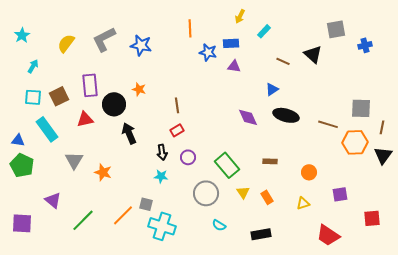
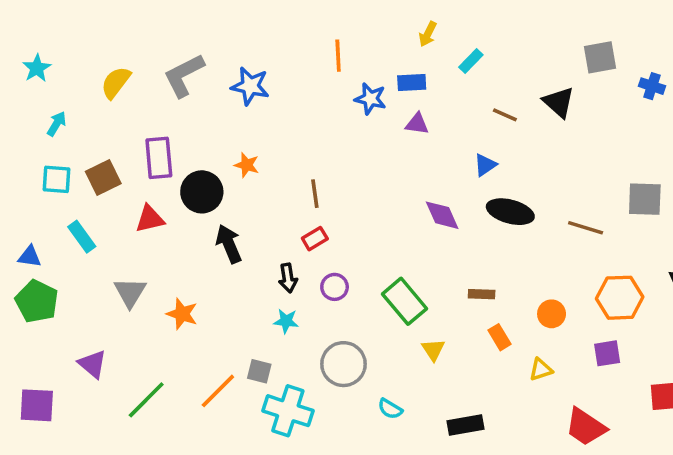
blue cross: (365, 45) -> (652, 86), turned 32
cyan rectangle: (47, 129) -> (82, 237), size x0.7
orange hexagon: (355, 142) -> (620, 298), moved
gray circle: (206, 193) -> (343, 364), moved
orange rectangle: (267, 197) -> (500, 337), moved

